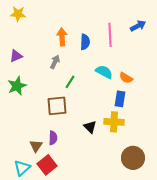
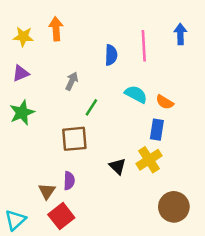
yellow star: (18, 14) -> (23, 37), moved
blue arrow: (138, 26) -> (180, 34), turned -63
orange arrow: (62, 37) -> (56, 29), moved
yellow cross: (114, 122) -> (149, 160), turned -36
cyan triangle: (22, 168) -> (15, 220), moved

